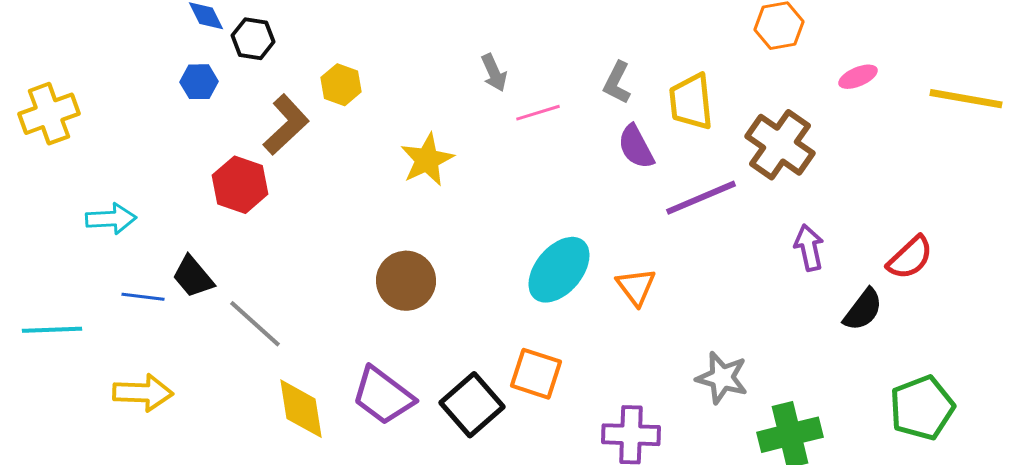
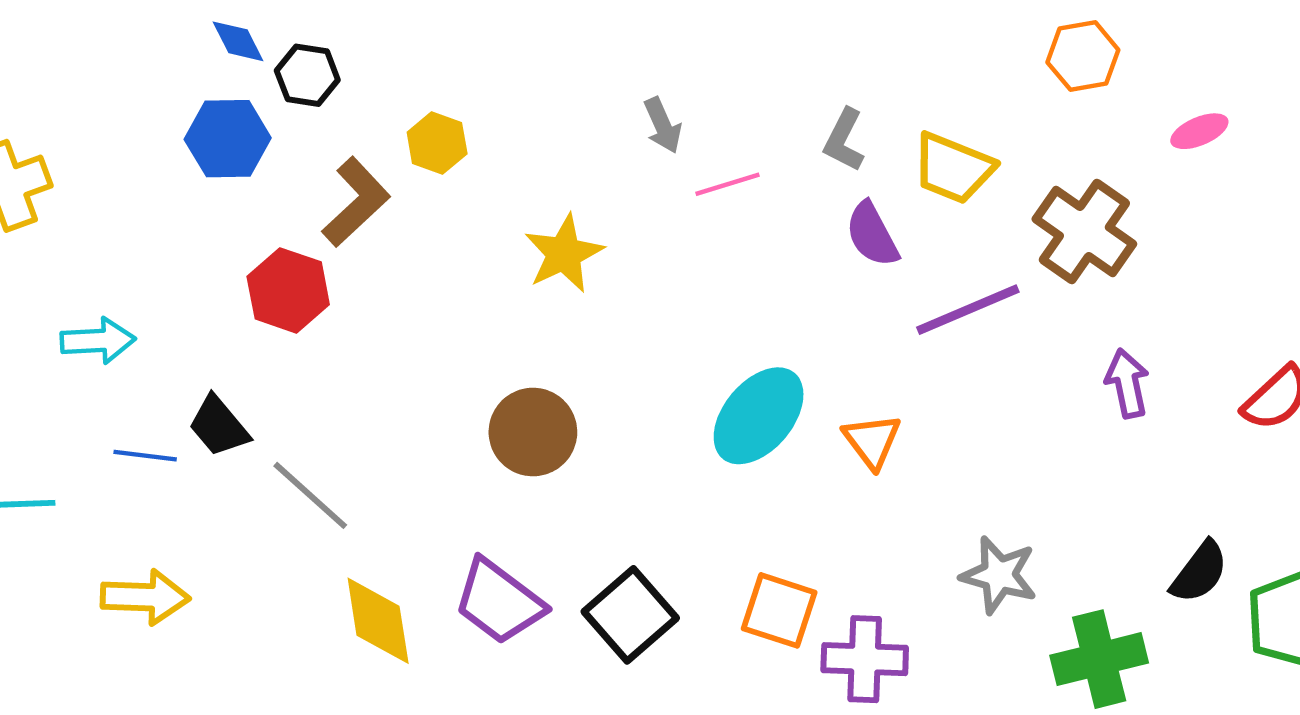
blue hexagon: (199, 82) -> (228, 139), size x1.5
yellow trapezoid: (691, 102) -> (953, 168), turned -62
black semicircle: (863, 310) -> (1199, 572), moved
orange square: (536, 374) -> (779, 610), moved

